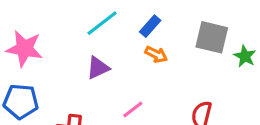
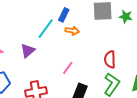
cyan line: (102, 23) -> (46, 29), moved
purple triangle: (98, 68) -> (28, 51), moved

